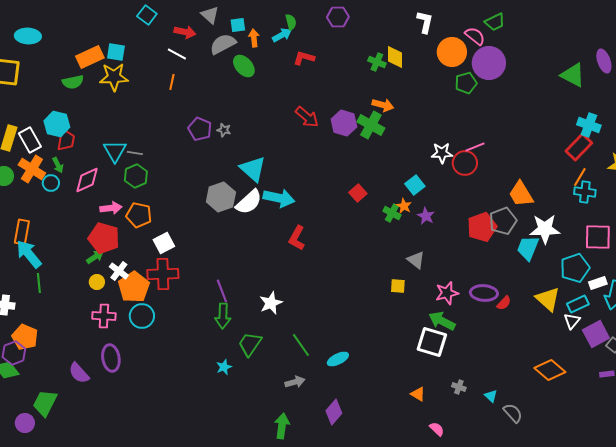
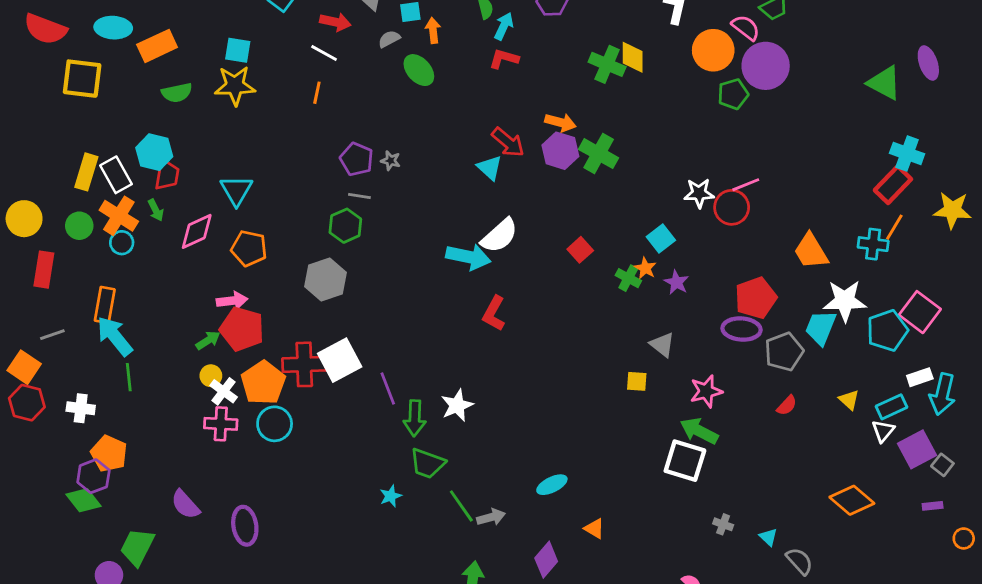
cyan arrow: (282, 35) -> (504, 26), moved, turned -36
gray semicircle: (223, 44) -> (389, 39), size x0.6
orange rectangle: (90, 57) -> (157, 46), moved
green cross: (377, 62) -> (607, 64), size x1.4
orange arrow: (383, 105) -> (560, 122), moved
gray line: (135, 153) -> (359, 196), moved
cyan triangle: (253, 169) -> (490, 168), moved, size x0.7
green hexagon: (136, 176) -> (345, 226), moved
cyan circle: (51, 183) -> (122, 243), moved
cyan cross: (585, 192) -> (873, 244), moved
gray hexagon: (221, 197) -> (325, 279), moved
white semicircle: (249, 202) -> (500, 236), moved
pink arrow: (111, 208) -> (232, 301), moved
orange pentagon: (139, 215) -> (249, 248), moved
gray pentagon: (503, 221) -> (784, 352), moved
pink square: (598, 237) -> (920, 312), turned 36
red pentagon: (104, 238) -> (242, 329), moved
white square: (164, 243) -> (340, 360), moved, size x1.4
cyan pentagon: (575, 268) -> (887, 330), moved
white cross: (119, 271) -> (224, 391), moved
purple ellipse: (484, 293) -> (742, 329), moved
yellow triangle: (548, 299) -> (849, 400), size x0.6
green arrow: (223, 316) -> (415, 418), moved
green trapezoid: (250, 344) -> (427, 463), turned -104
green line: (301, 345) -> (461, 506), moved
purple ellipse: (111, 358) -> (245, 526), moved
orange triangle: (418, 394) -> (594, 529), moved

